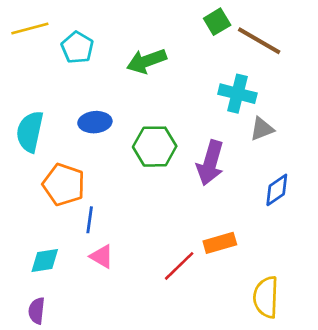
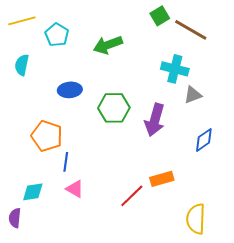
cyan semicircle: (30, 132) -> (22, 65), moved, size x0.7
purple semicircle: (37, 311) -> (15, 218), moved

